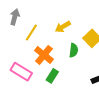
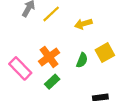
yellow arrow: (63, 27) -> (83, 24), moved
yellow line: (31, 33) -> (51, 14), moved

